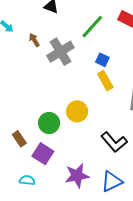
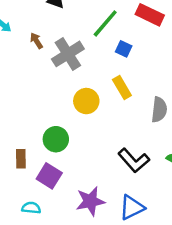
blue square: (102, 60) -> (124, 49), moved
yellow circle: (77, 111) -> (86, 101), moved
brown rectangle: (19, 139) -> (21, 159), turned 35

